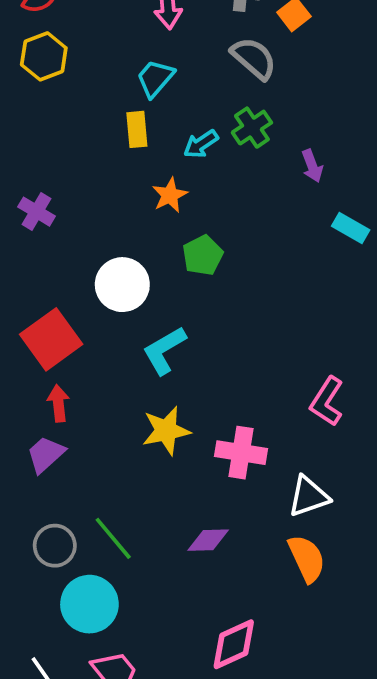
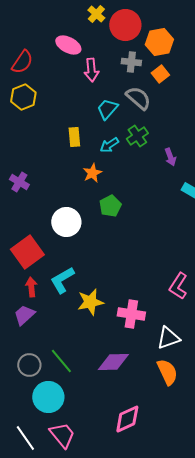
cyan trapezoid: (155, 78) -> (107, 109), moved
cyan L-shape: (164, 350) -> (62, 280), moved
purple diamond: (208, 540) -> (113, 362), size x1.4

